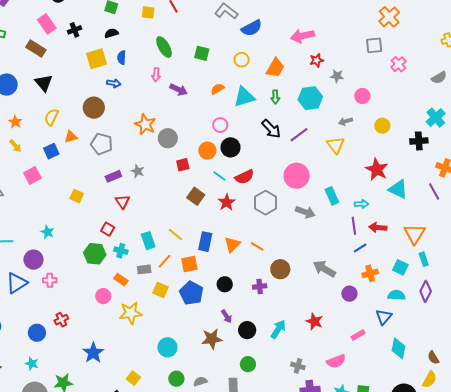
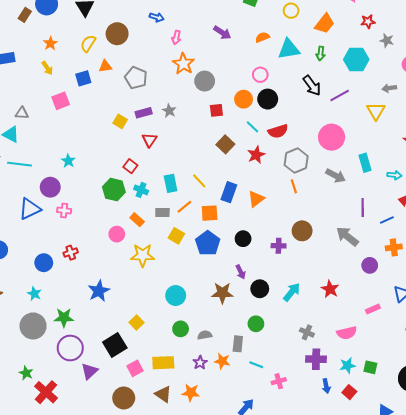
pink arrow: (156, 75) -> (176, 37), moved
brown circle: (94, 108) -> (117, 34), moved
yellow square: (77, 196) -> (120, 121), moved
purple line: (354, 226) -> (363, 207), moved
orange line: (257, 246) -> (294, 186), moved, turned 32

